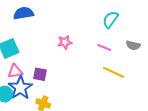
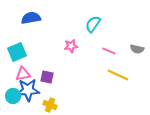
cyan semicircle: (110, 19) -> (93, 24), moved
blue star: (20, 88) -> (28, 90), turned 30

